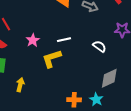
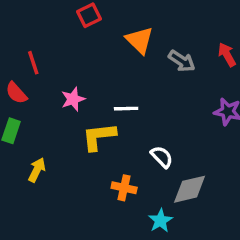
white semicircle: (99, 46) -> (162, 157), moved
orange cross: (74, 100) -> (124, 188), moved

